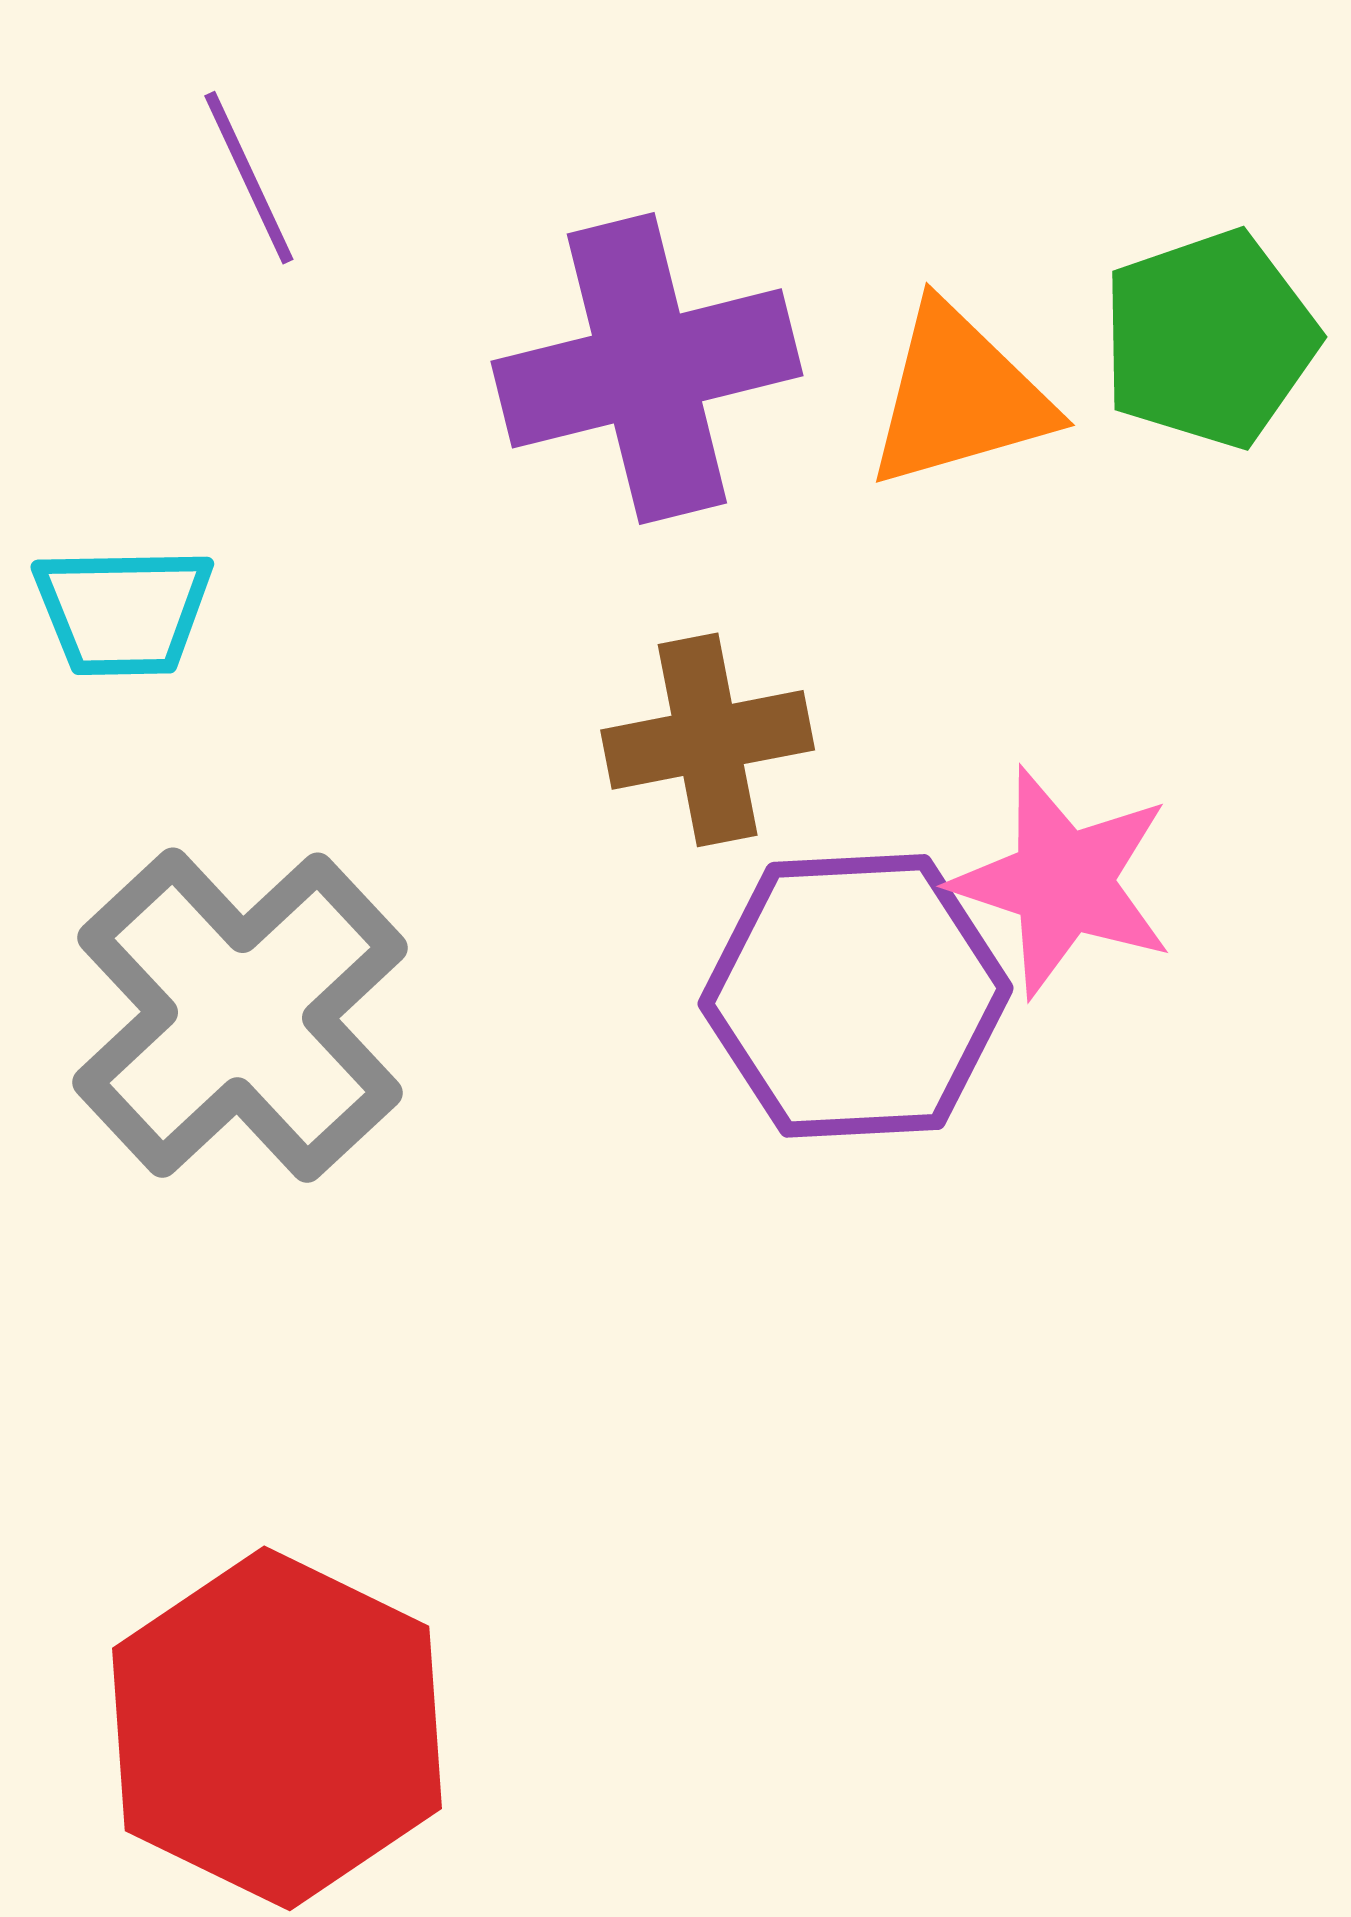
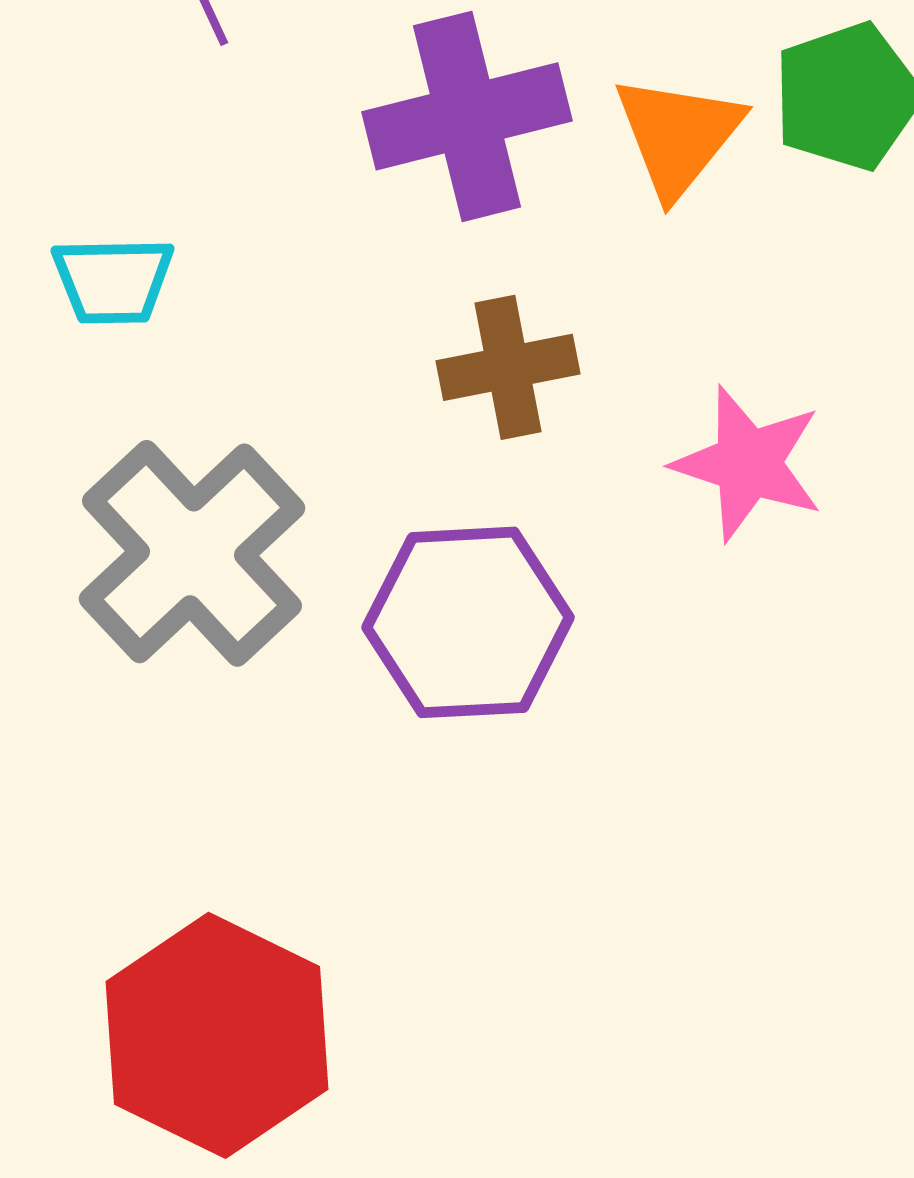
orange triangle: (959, 397) -> (678, 135), turned -35
purple hexagon: (856, 996) -> (468, 622), moved

